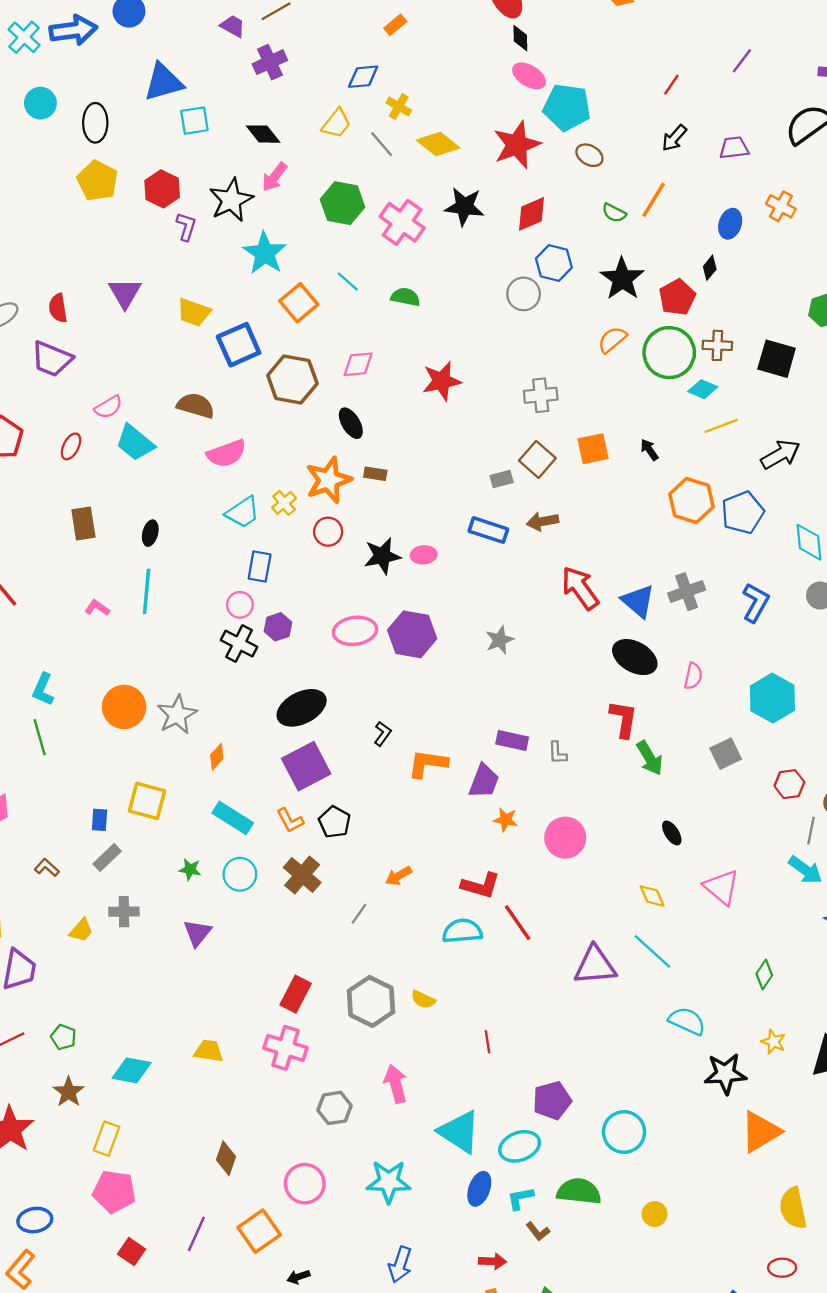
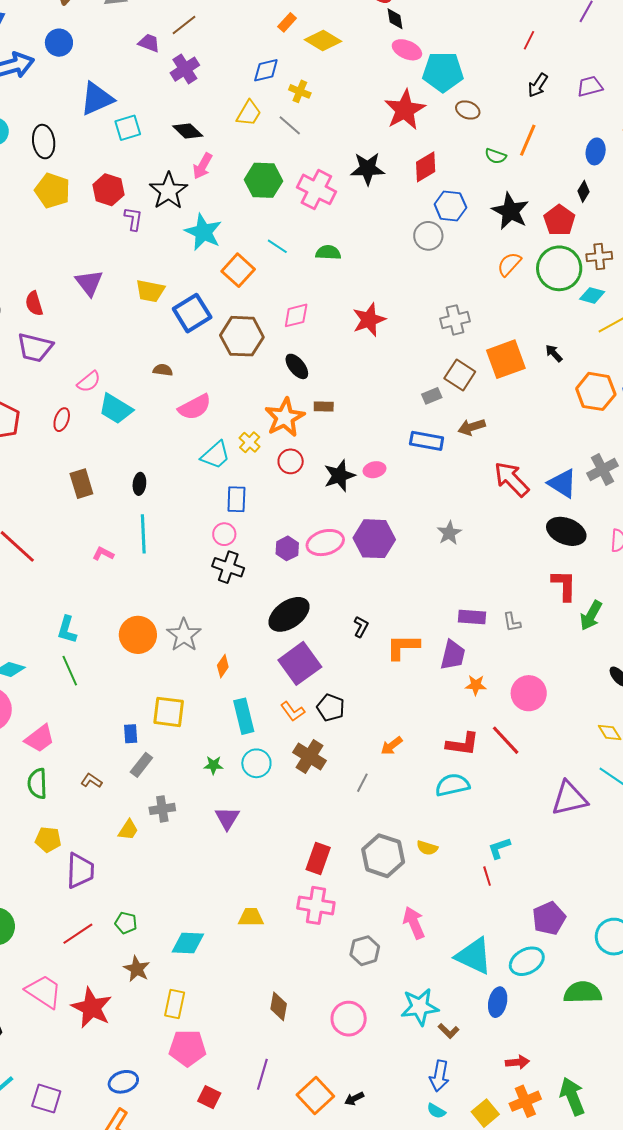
yellow diamond: (438, 144) -> (323, 41), moved
brown semicircle: (196, 406) -> (163, 370), size x0.6
orange square: (593, 449) -> (506, 359), size x1.4
purple hexagon: (278, 627) -> (287, 548), moved
green arrow: (650, 758) -> (591, 615), turned 68
cyan rectangle: (233, 818) -> (244, 716), turned 52
red line: (518, 923) -> (506, 740), moved
cyan L-shape: (520, 1198) -> (499, 848), moved
orange square: (259, 1231) -> (315, 1095), moved
brown L-shape: (538, 1231) -> (449, 1031), moved

